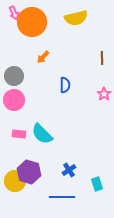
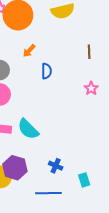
blue semicircle: (65, 85) -> (46, 71), moved
blue cross: (69, 170) -> (56, 166), turned -32

